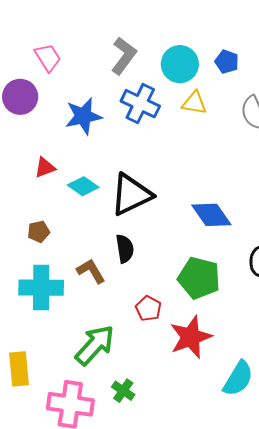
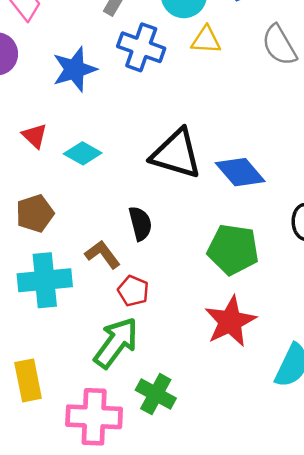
red triangle: (45, 168) -> (35, 136), turned -50
black triangle: (131, 195) -> (176, 154), moved, turned 48
brown pentagon: (39, 232) -> (35, 213), size x1.4
red pentagon: (148, 308) -> (133, 291), moved
green cross: (123, 391) -> (156, 394), size x1.4

